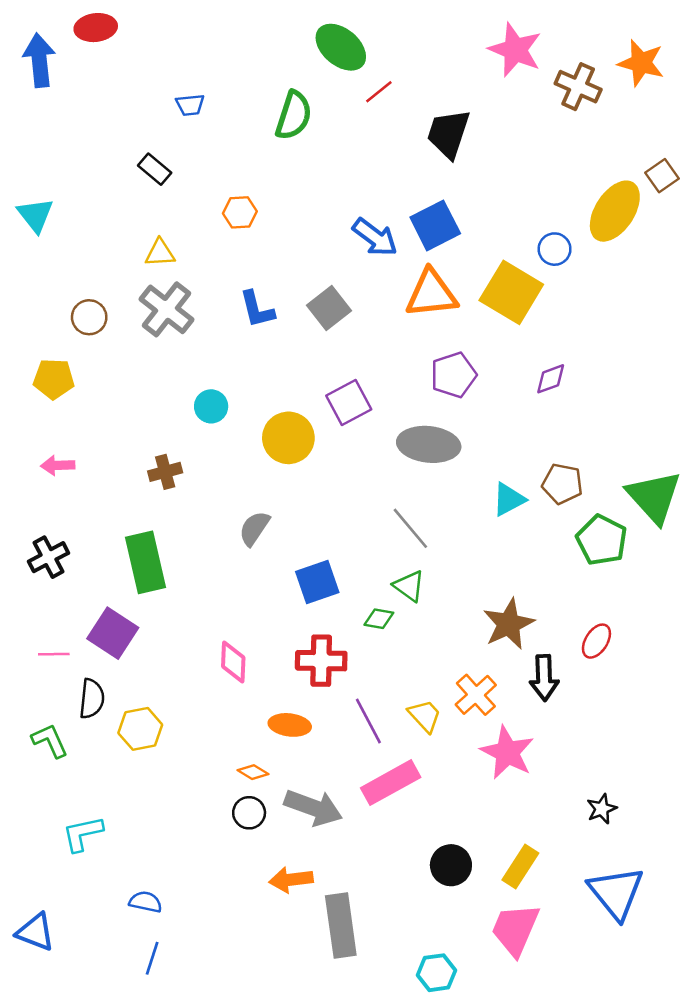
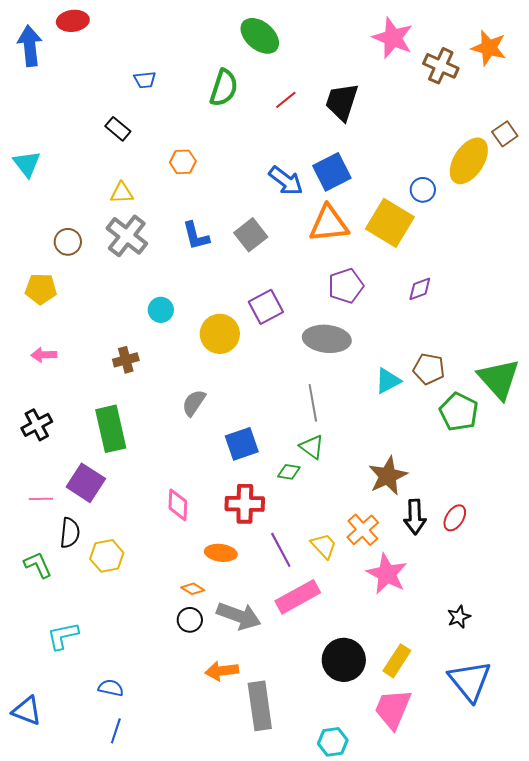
red line: (379, 92) -> (286, 100), moved
gray line: (410, 528) -> (313, 403), turned 30
red ellipse: (596, 641) -> (455, 518), moved
black circle: (451, 865) -> (344, 660), size x1.4

